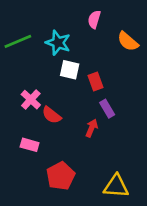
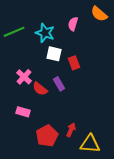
pink semicircle: (94, 19) -> (73, 24), moved
orange semicircle: (128, 41) -> (99, 14), moved
purple rectangle: (107, 109) -> (59, 84), moved
red arrow: (92, 128) -> (71, 130), moved

